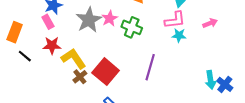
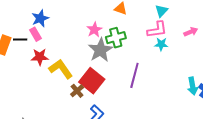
gray star: (89, 20) -> (100, 50), moved
green cross: (132, 27) -> (116, 38), turned -36
black line: (25, 56) -> (20, 40), moved, turned -40
brown cross: (80, 77) -> (77, 91), moved

